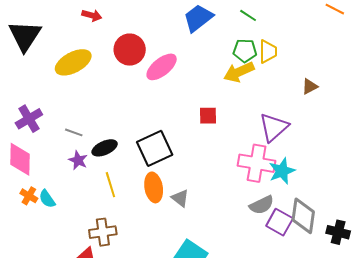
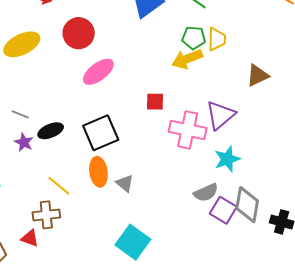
pink ellipse: (162, 67) -> (98, 72), moved
brown triangle: (310, 86) -> (257, 75), size x1.4
pink cross: (257, 163) -> (188, 130), moved
yellow line: (110, 185) -> (59, 186), moved, turned -35

